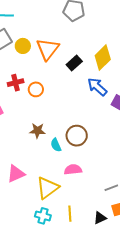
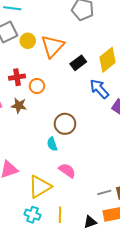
brown star: (37, 131) -> (19, 106), moved
brown circle: (77, 136) -> (65, 124), moved
pink semicircle: (73, 170) -> (67, 171), turned 36

